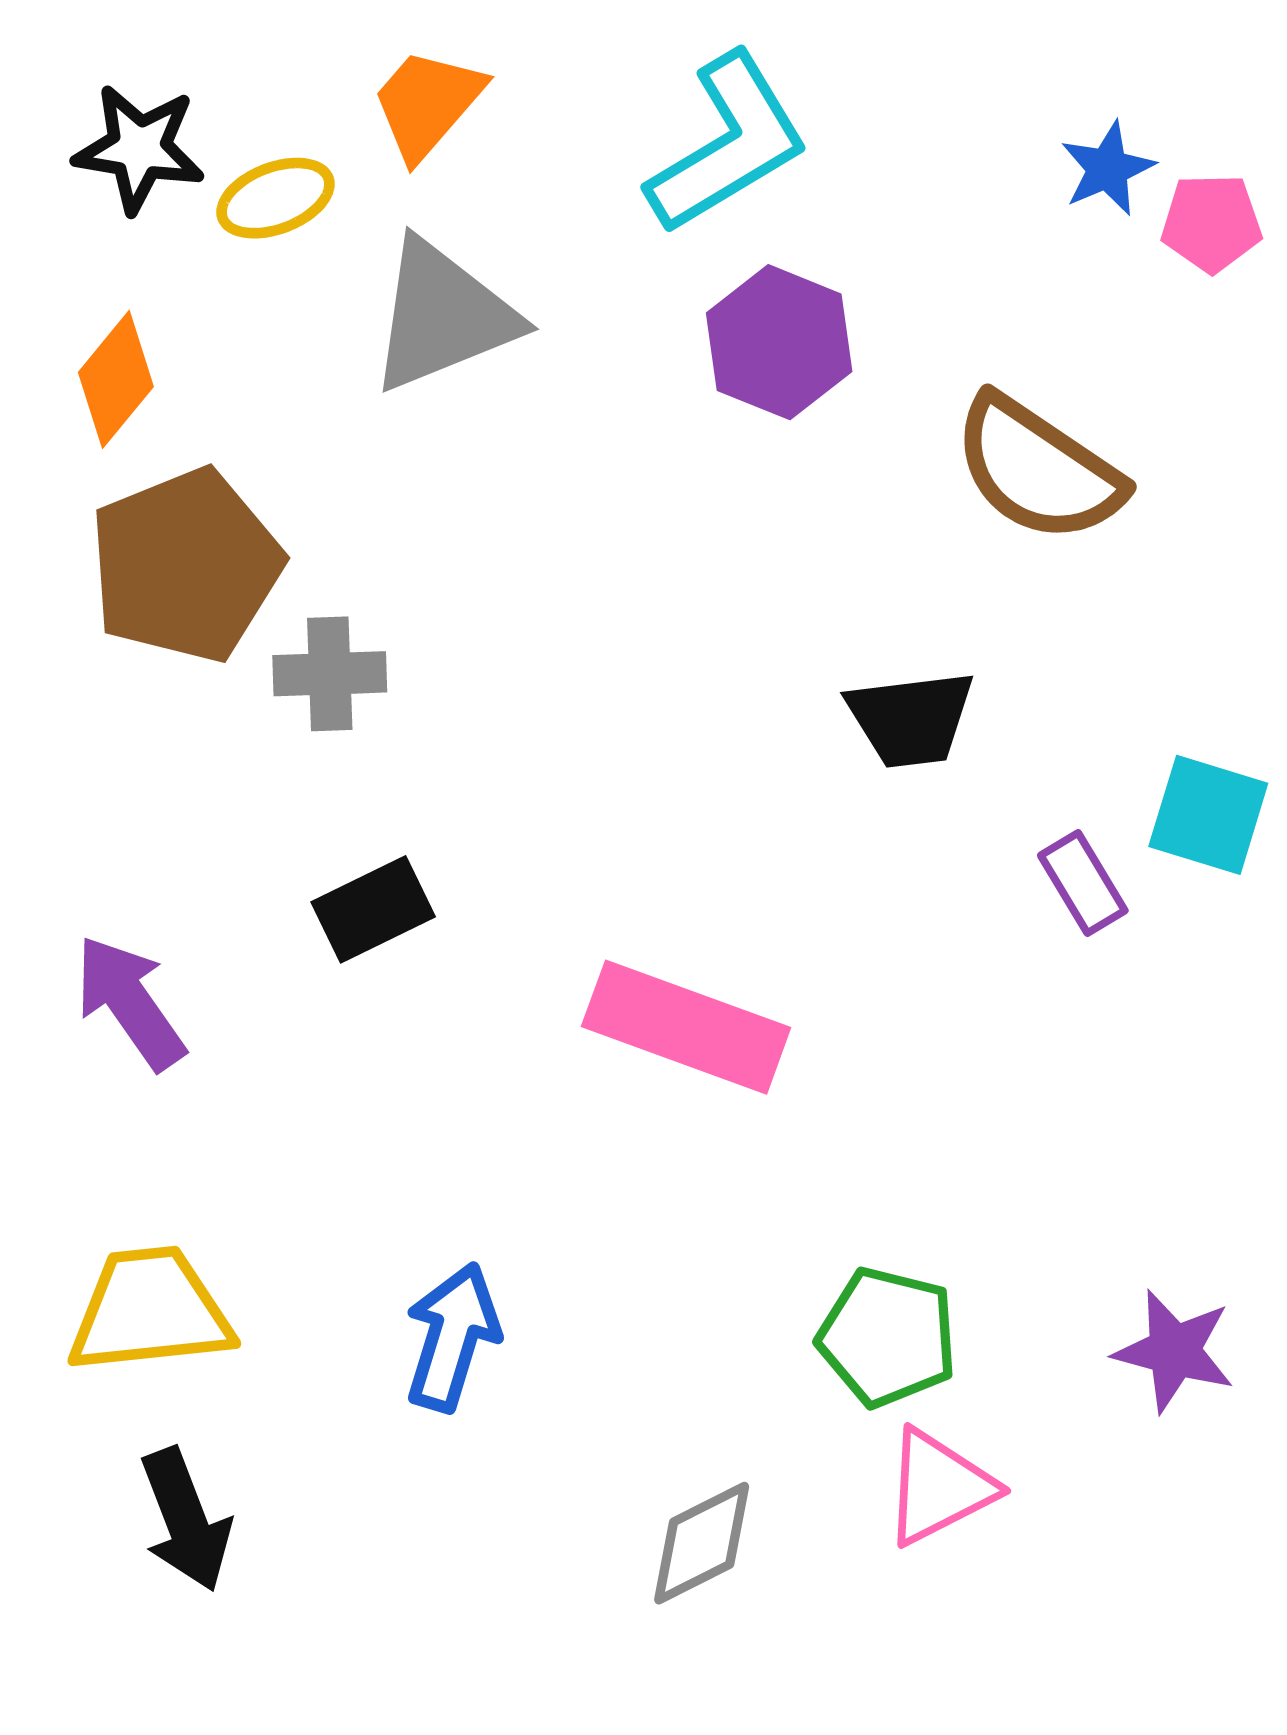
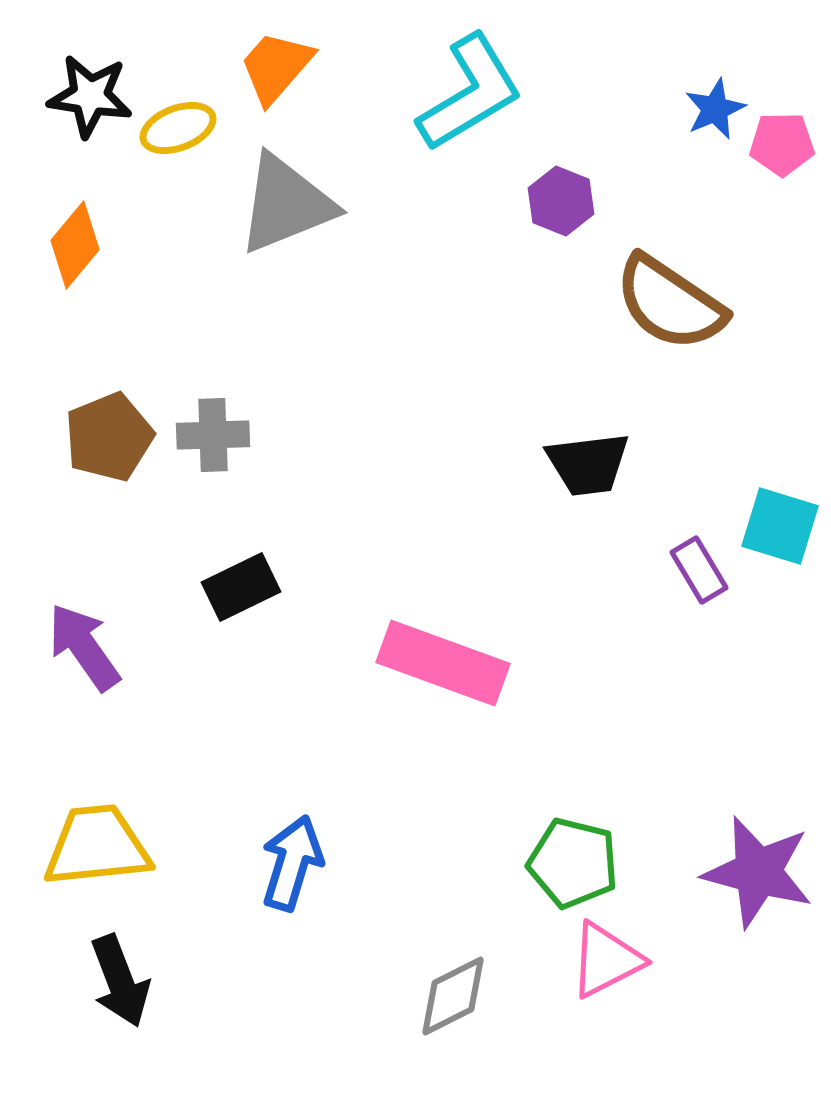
purple hexagon: (779, 342) -> (561, 201), moved, size x0.7
brown pentagon: (186, 565) -> (109, 437), moved, size x0.7
purple star: (1174, 1351) -> (758, 872), size x1.4

